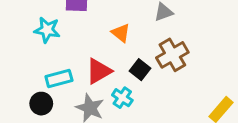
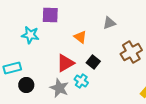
brown cross: (172, 55) -> (131, 52), moved
cyan rectangle: (59, 79) -> (12, 68), moved

